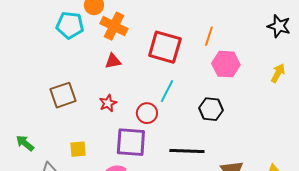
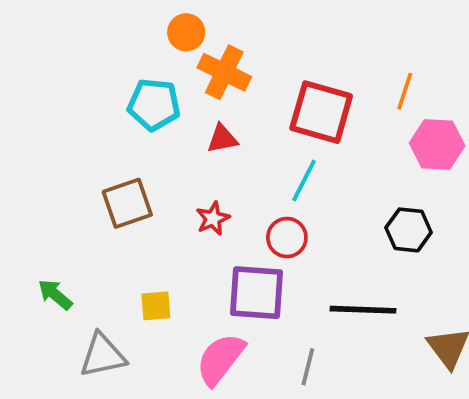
cyan pentagon: (70, 25) -> (154, 105), moved
cyan line: (167, 91) -> (304, 181), moved

